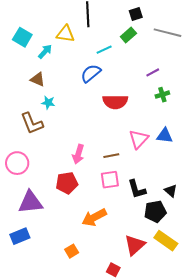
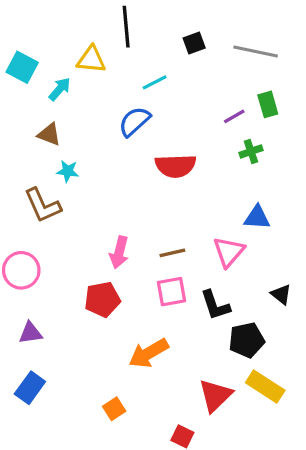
black square: (136, 14) -> (194, 43), moved
green rectangle: (128, 35) -> (268, 104), moved, turned -63
pink triangle: (139, 139) -> (229, 252), moved
black triangle: (171, 191) -> (281, 294), moved
purple triangle: (30, 202) -> (31, 333), moved, size x0.6
blue rectangle: (20, 236) -> (30, 388), turned -30

